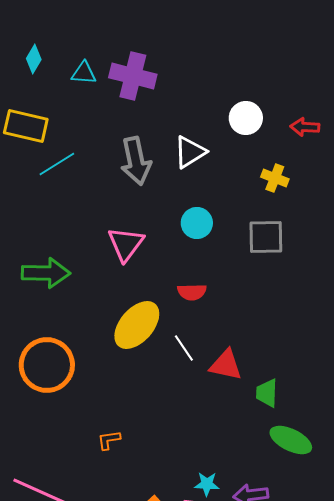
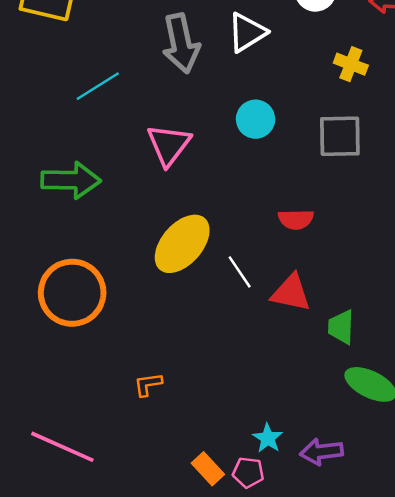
cyan line: (57, 164) -> (98, 86), moved
red semicircle: (192, 292) -> (296, 219), moved
cyan star: (207, 484) -> (268, 438), turned 30

